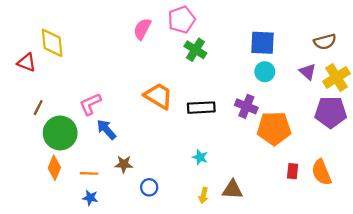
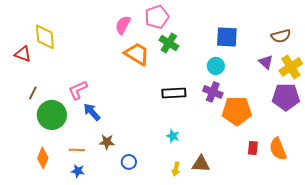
cyan circle: (265, 72) -> (216, 66), moved
orange trapezoid: (158, 96) -> (137, 54), moved
orange diamond: (54, 168) -> (43, 158), moved

